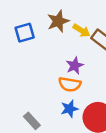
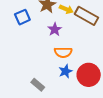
purple star: (75, 66) -> (55, 29), moved

